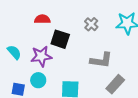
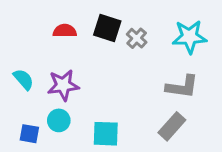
black square: (60, 39) -> (107, 28), moved
gray L-shape: (101, 60) -> (182, 87), moved

